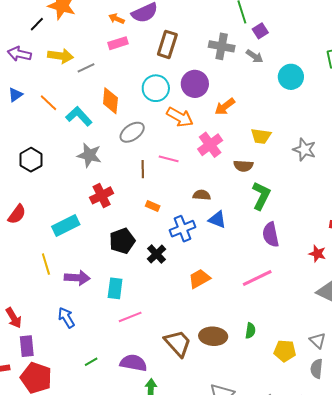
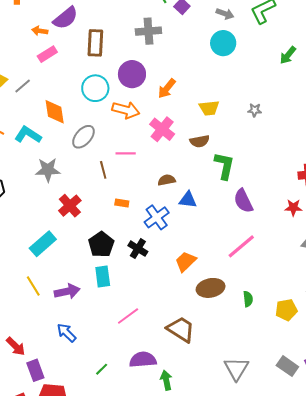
gray arrow: (255, 56) -> (225, 14), moved
gray star: (304, 150) -> (255, 110), size x0.6
cyan rectangle: (115, 288) -> (103, 277), moved
brown ellipse: (213, 336) -> (211, 288), moved

